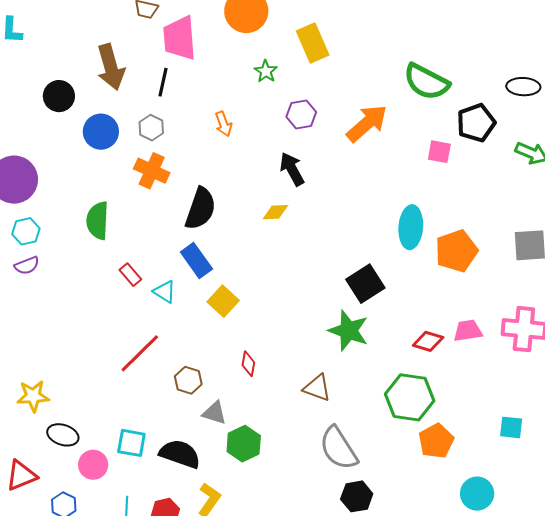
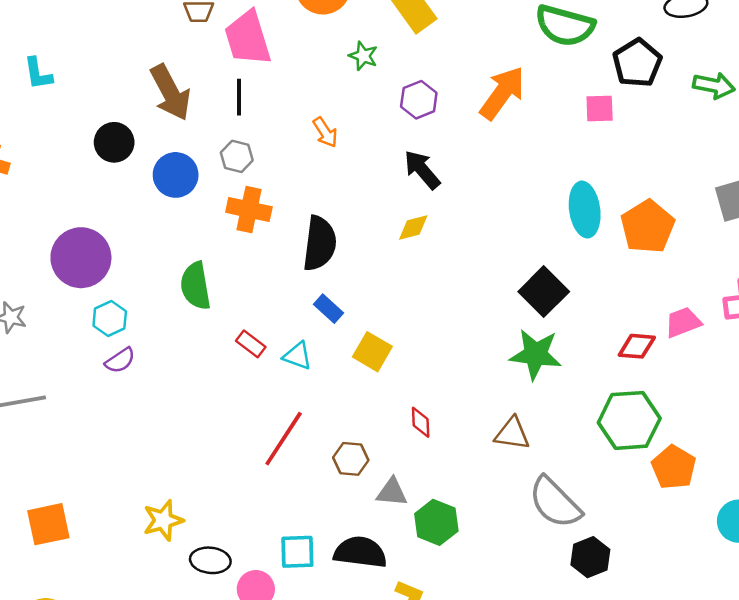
blue rectangle: (196, 261) -> (329, 309), size x0.7

